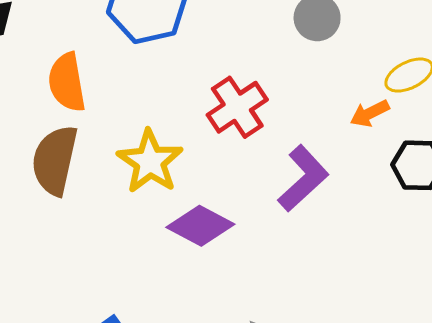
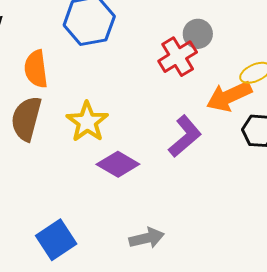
red cross: (237, 107) -> (178, 57), moved
orange arrow: (370, 113) -> (229, 96), size x1.8

